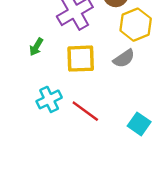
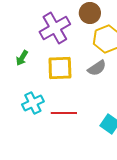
red line: (85, 111) -> (64, 113), turned -35

